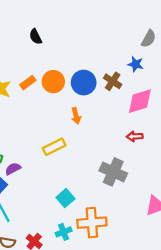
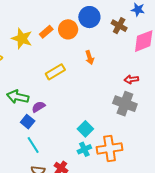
blue circle: (84, 83) -> (89, 17), moved
red arrow: (135, 136) -> (131, 79), moved
yellow rectangle: (54, 147) -> (55, 72), moved
cyan cross: (64, 232) -> (84, 149), moved

